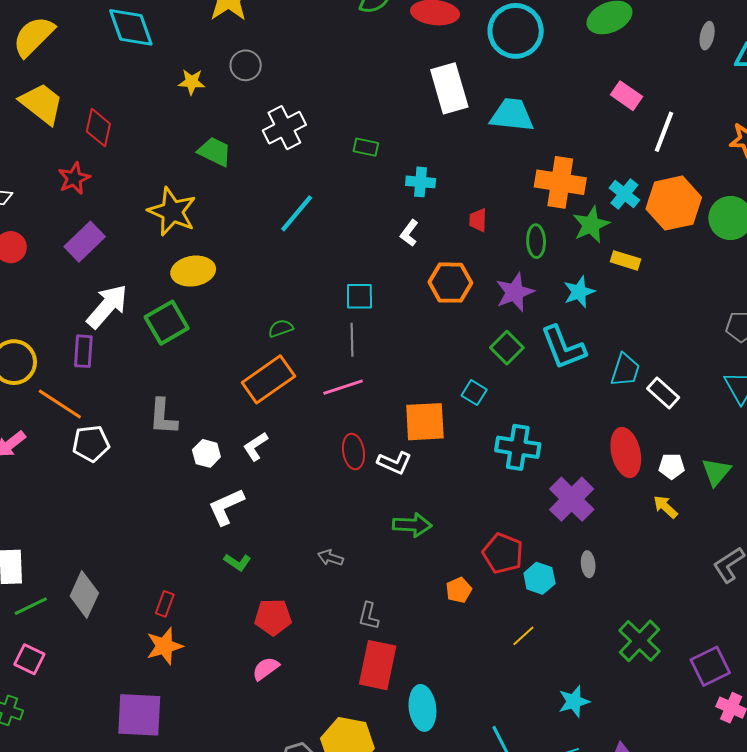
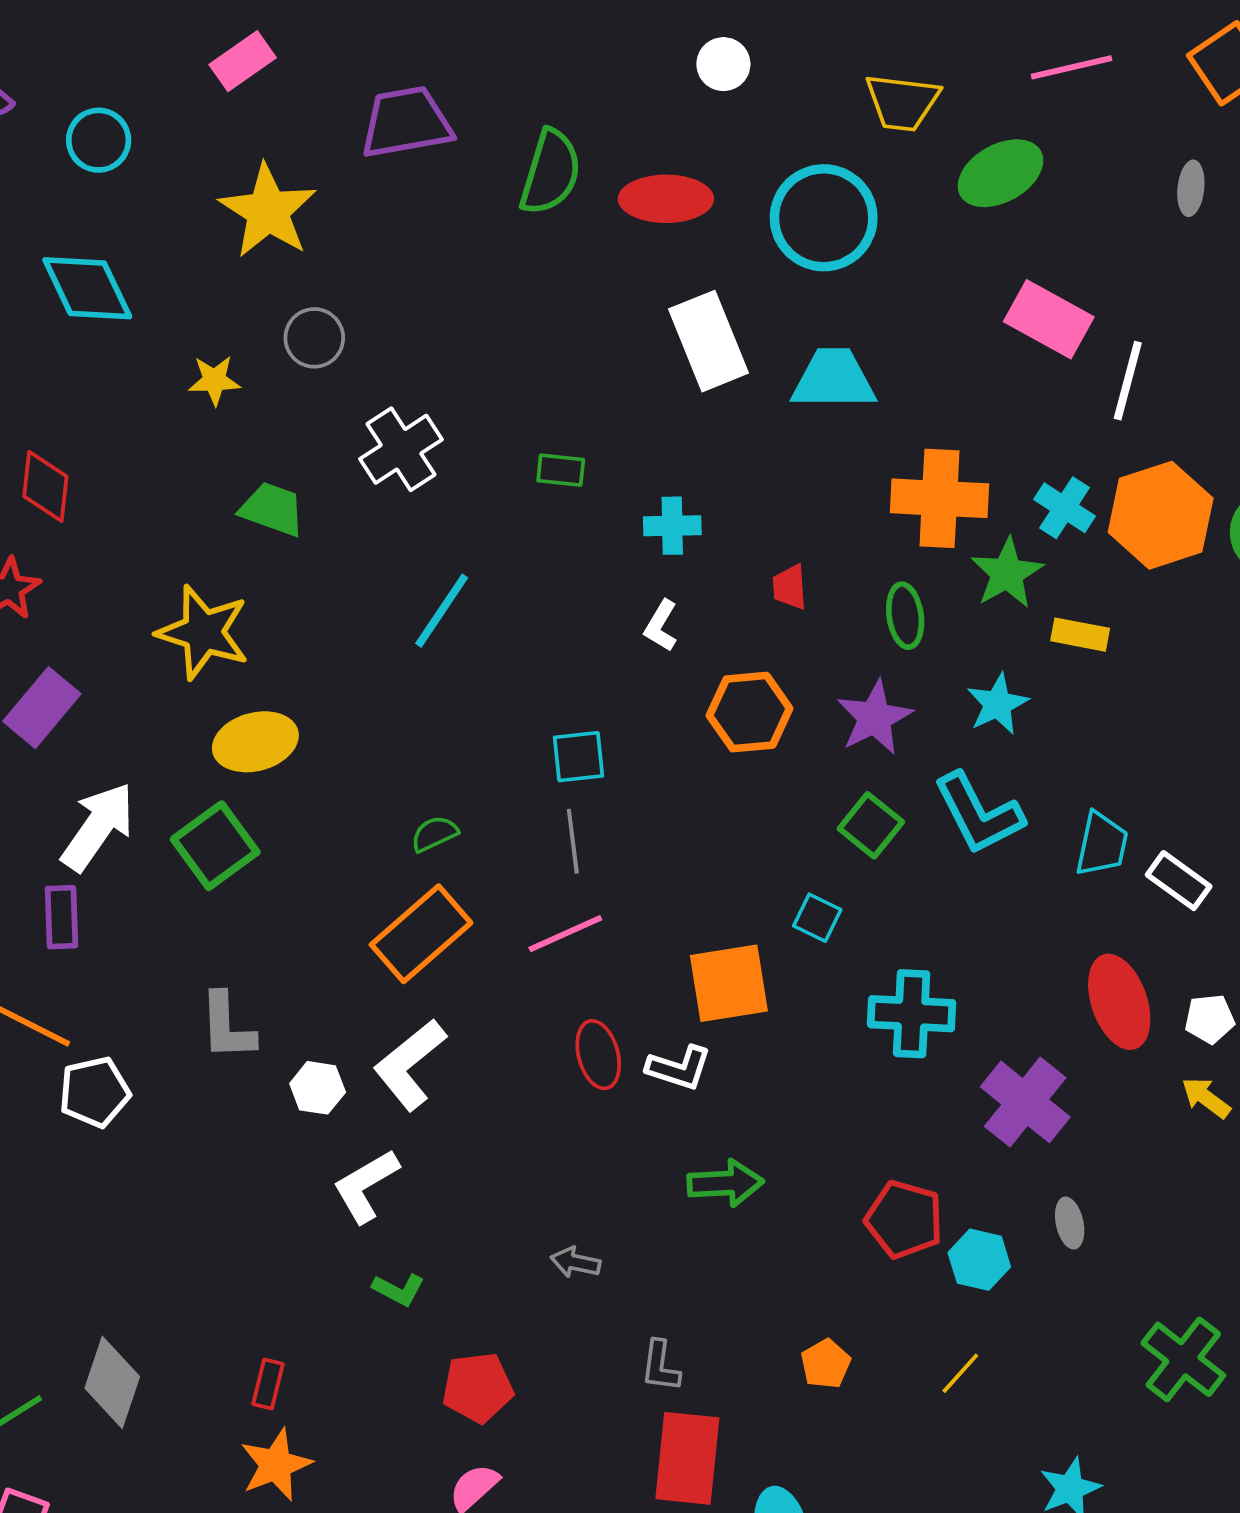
pink rectangle: (626, 96) -> (1049, 319), size x1.4
white L-shape: (255, 446) -> (410, 1065), size x1.6
orange pentagon: (459, 590) -> (826, 1364), moved

